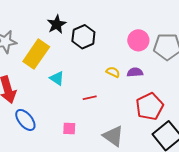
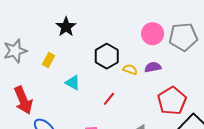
black hexagon: (83, 37) -> (107, 56), moved
yellow rectangle: (36, 54) -> (48, 60), size x0.5
red line: (90, 98) -> (109, 99), turned -32

